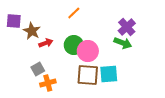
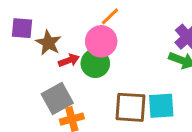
green circle: (74, 45) -> (95, 63), moved
pink circle: (88, 51) -> (101, 41), moved
gray square: (38, 69) -> (57, 98), size x1.5

